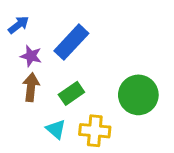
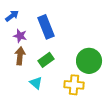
blue rectangle: (71, 42) -> (46, 27), turned -65
yellow cross: (95, 131) -> (74, 85), moved

